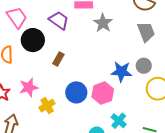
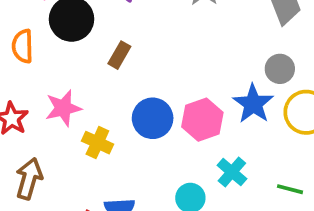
blue star: (121, 72) -> (253, 104), moved, turned 30
yellow cross: (47, 106) -> (97, 143), turned -35

